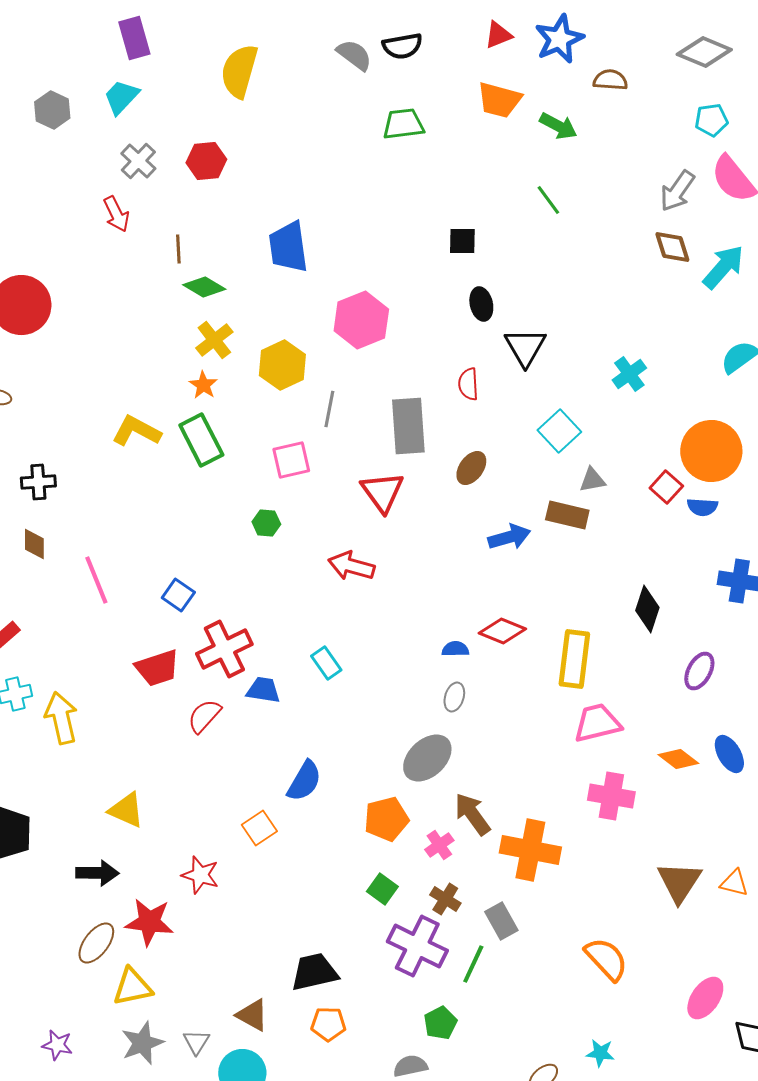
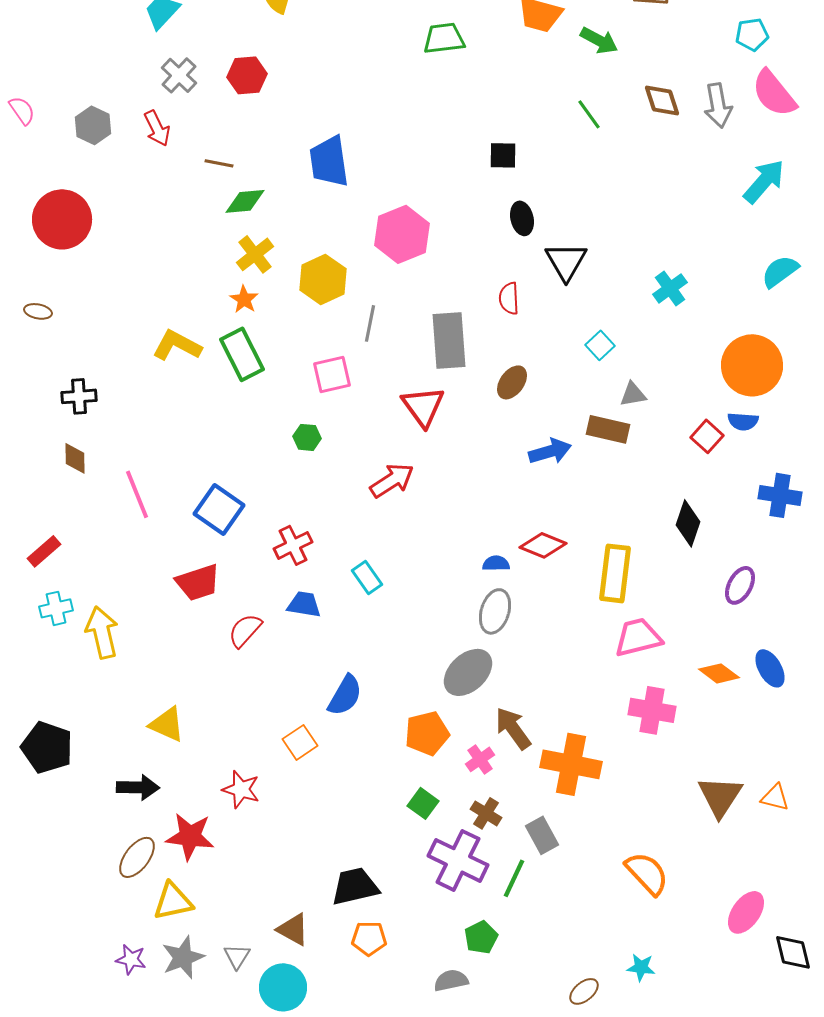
gray hexagon: (52, 110) -> (93, 125), moved
gray arrow: (677, 191) -> (718, 105), turned -45
brown diamond: (672, 247) -> (662, 100), moved
brown line: (178, 249) -> (219, 163), turned -76
green diamond: (204, 287) -> (245, 201), turned -36
cyan square: (559, 431) -> (600, 345), size x0.7
red square: (666, 487) -> (707, 436), moved
red arrow: (351, 566) -> (392, 480), turned 132
blue square: (178, 595) -> (219, 509), size x1.5
red cross: (224, 649) -> (293, 545), moved, size x0.7
gray ellipse: (454, 697) -> (495, 611), size x1.5
purple star: (57, 1045) -> (131, 959), moved

